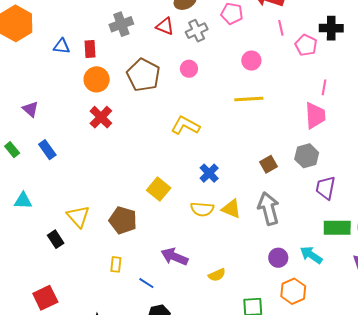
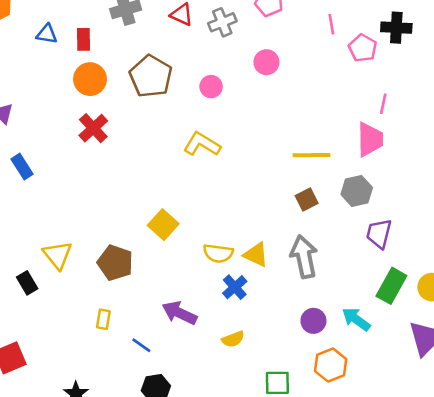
pink circle: (251, 61) -> (266, 62), moved
pink circle: (189, 69) -> (211, 87), moved
yellow line: (249, 99) -> (311, 155), moved
blue cross: (209, 173) -> (235, 287), moved
green rectangle: (337, 228) -> (391, 286), turned -64

